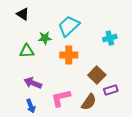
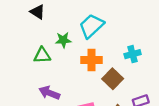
cyan cross: (110, 38) -> (133, 54), moved
brown square: (97, 75) -> (113, 79), moved

